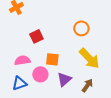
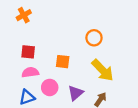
red square: (36, 36) -> (28, 52), moved, turned 32
orange square: (52, 59) -> (63, 62), moved

